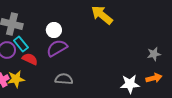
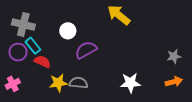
purple semicircle: (57, 48) -> (86, 50), moved
yellow star: (16, 79) -> (58, 83), moved
white star: (130, 84) -> (130, 83), moved

